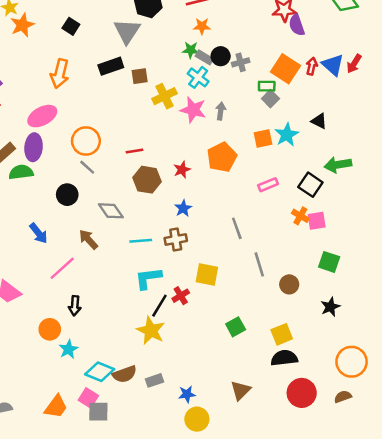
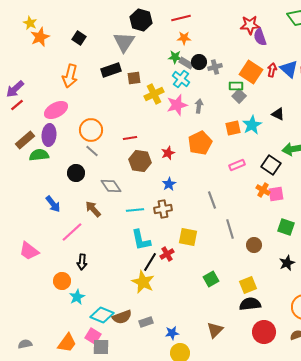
pink star: (193, 110) -> (177, 105), turned -30
cyan L-shape: (148, 278) -> (141, 240), turned -95

